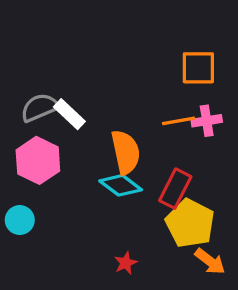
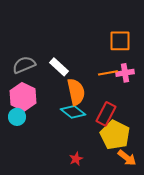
white rectangle: (69, 114) -> (59, 67), moved
cyan circle: (20, 220) -> (17, 117), moved

